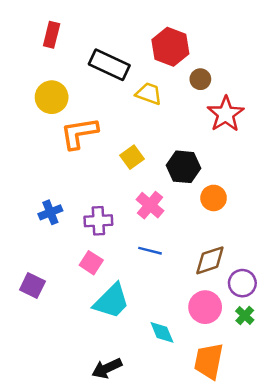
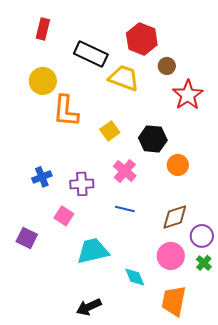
yellow trapezoid: (149, 94) -> (124, 78), size x1.4
orange L-shape: (79, 133) -> (66, 111), turned -76
pink square: (91, 263) -> (64, 216), moved
cyan trapezoid: (112, 301) -> (93, 251), turned -148

